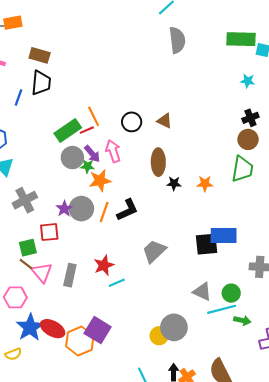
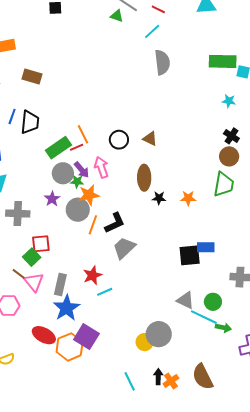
black trapezoid: (41, 83) -> (30, 122), moved
black cross: (250, 118) -> (231, 136), turned -35
gray cross: (25, 200) -> (18, 214), turned 30
purple star: (64, 209) -> (52, 199), moved
gray circle: (81, 209) -> (78, 210), moved
blue rectangle: (224, 235) -> (206, 247), size x0.7
green square: (28, 248) -> (32, 257), moved, turned -30
gray trapezoid: (154, 251) -> (124, 248), moved
cyan line: (222, 309) -> (204, 317), turned 40
blue star: (30, 327) -> (66, 308), moved

